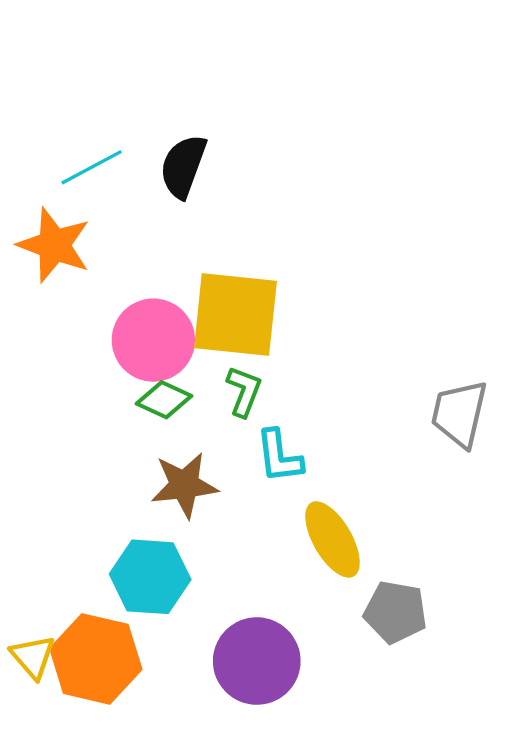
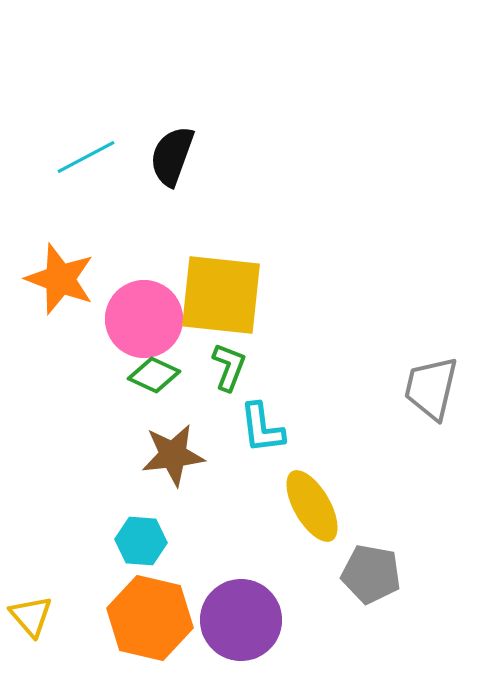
orange star: (54, 245) -> (60, 279), moved
cyan hexagon: (150, 577) -> (141, 541), size x0.7
orange hexagon: (96, 659) -> (150, 618), moved

